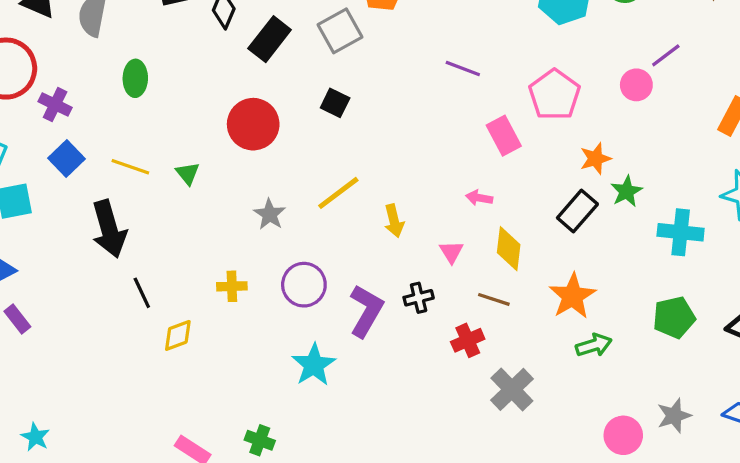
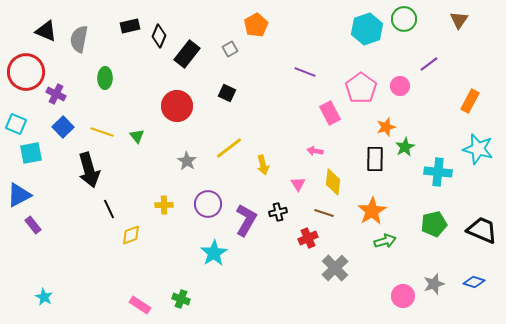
gray square: (340, 31) -> (230, 49), size x0.6
pink circle: (636, 85) -> (400, 86), moved
black rectangle: (577, 211) -> (375, 159), turned -40

